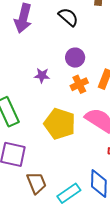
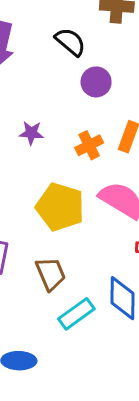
purple circle: (75, 58) -> (96, 82), moved
brown trapezoid: (36, 183) -> (51, 274), moved

